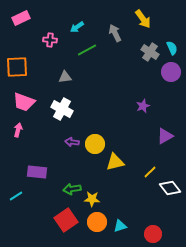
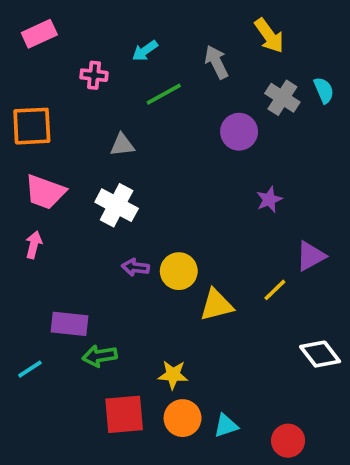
purple circle: (171, 72) -> (239, 132), moved
yellow line: (150, 172) -> (275, 290), moved
green arrow: (72, 189) -> (100, 356), moved
red square: (66, 220) -> (124, 414), turned 30

